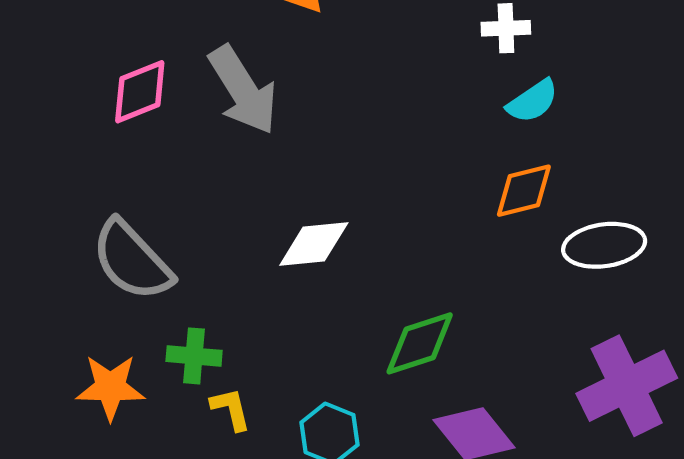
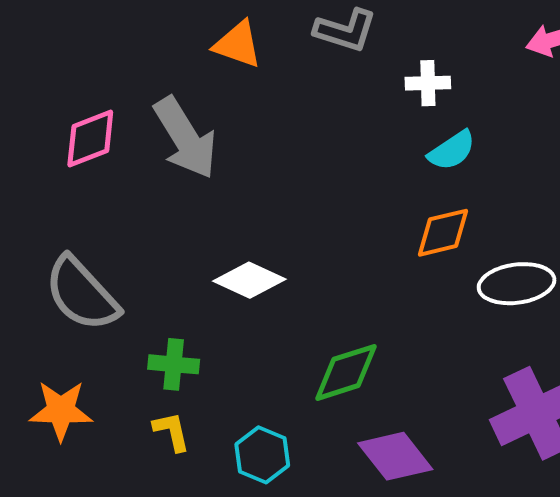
white diamond: (314, 244) -> (249, 280), turned 30
green cross: (194, 356) -> (174, 364), moved

